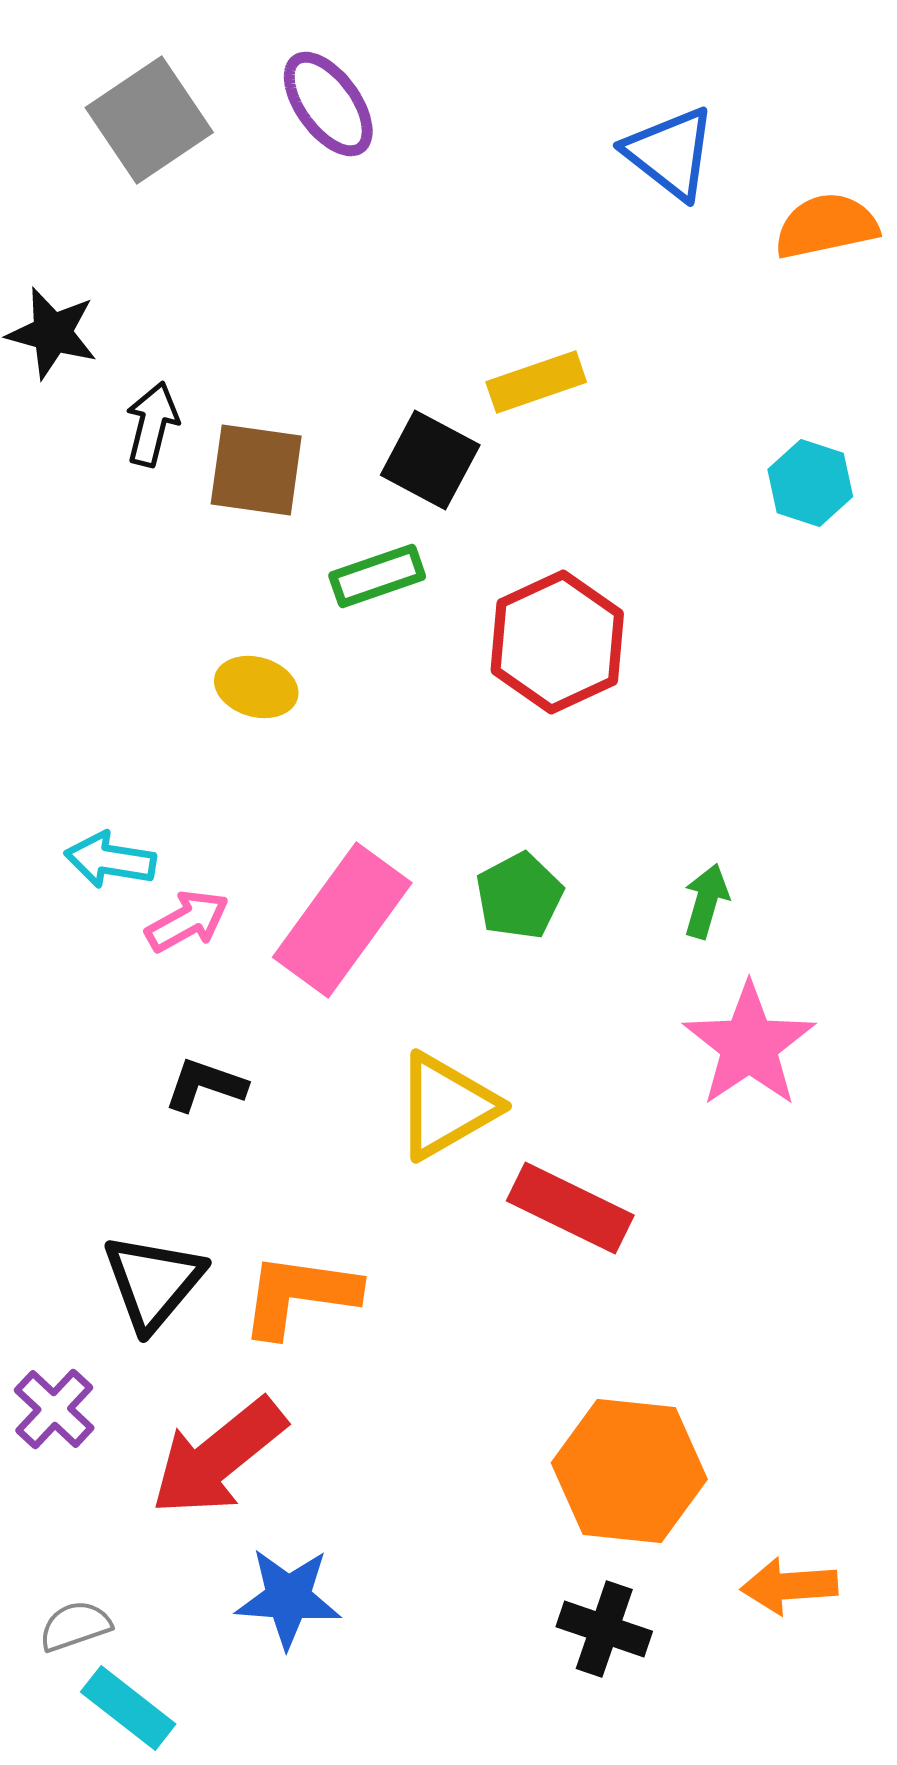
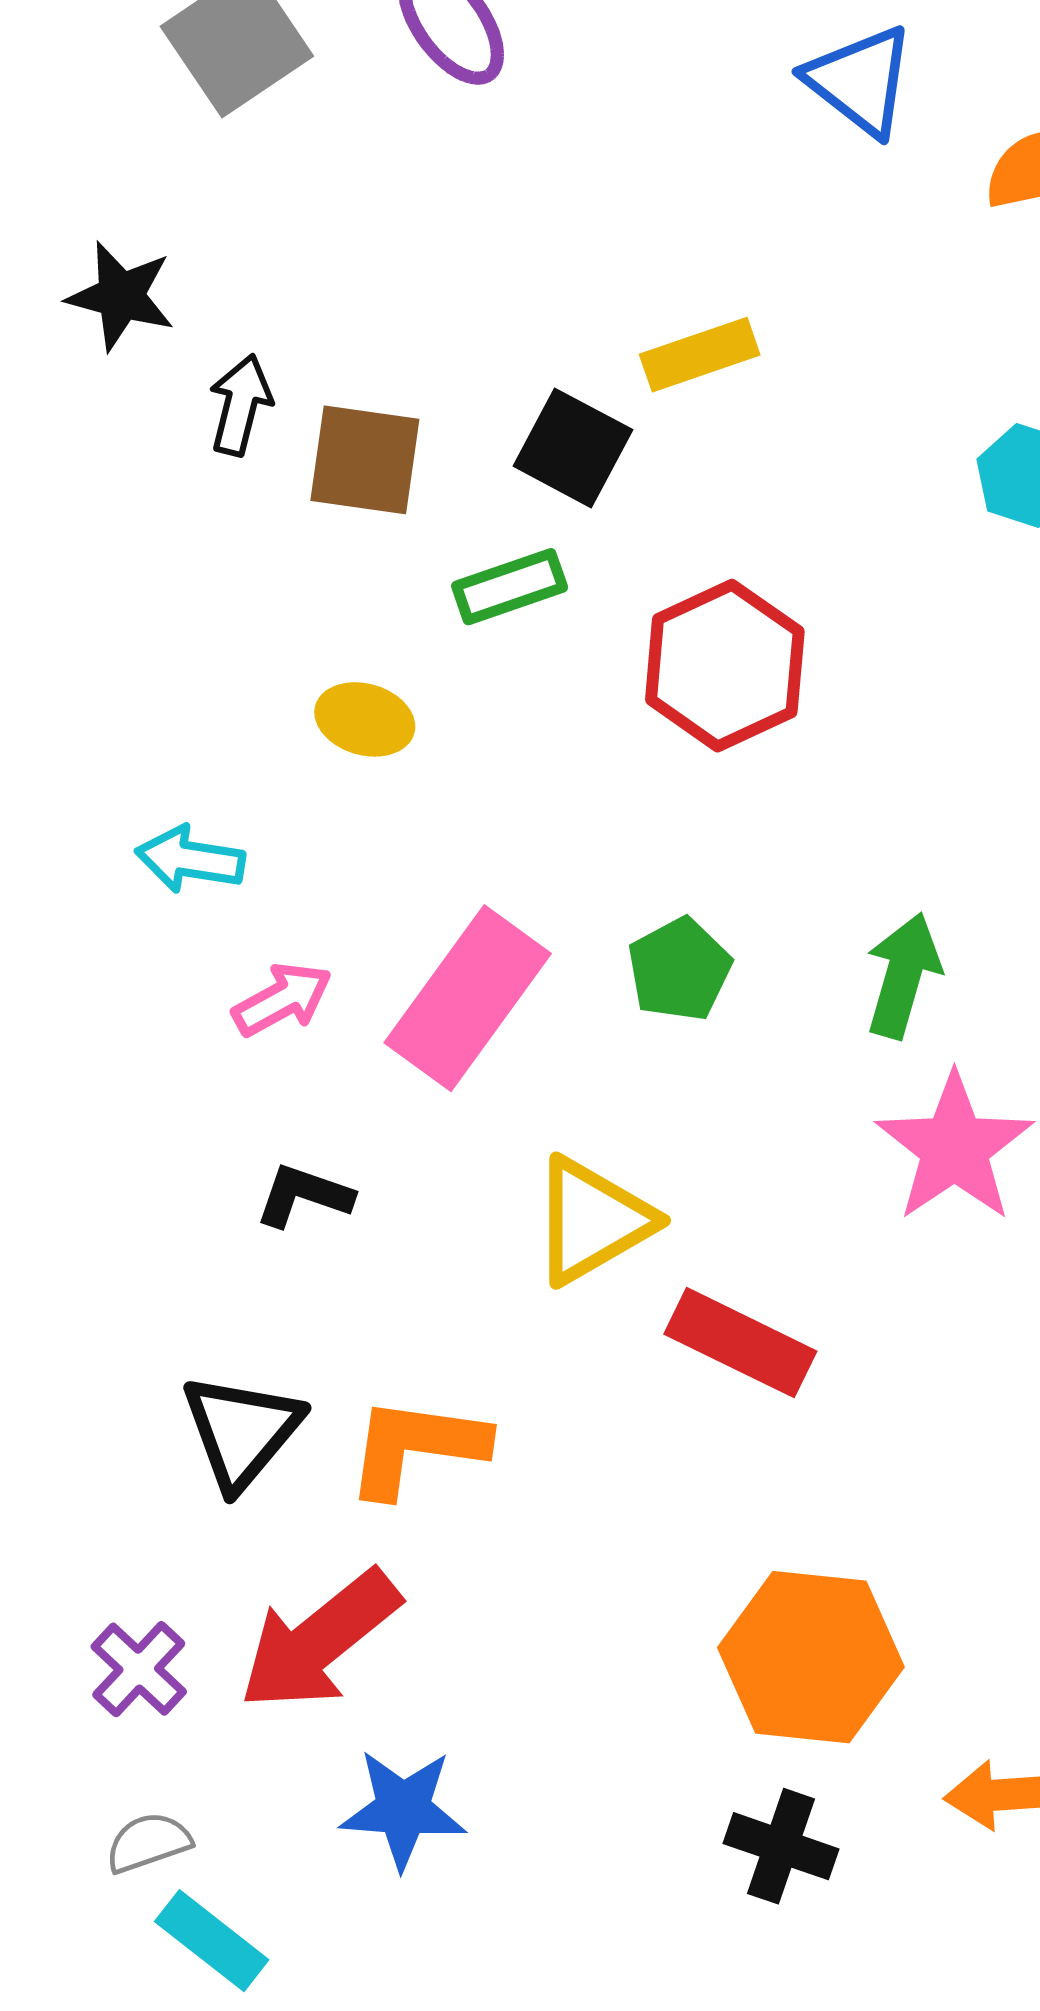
cyan arrow: (110, 860) -> (190, 859), moved
green arrow: (706, 901) -> (903, 975), size x1.4
purple cross: (54, 1409) -> (139, 1669), moved

